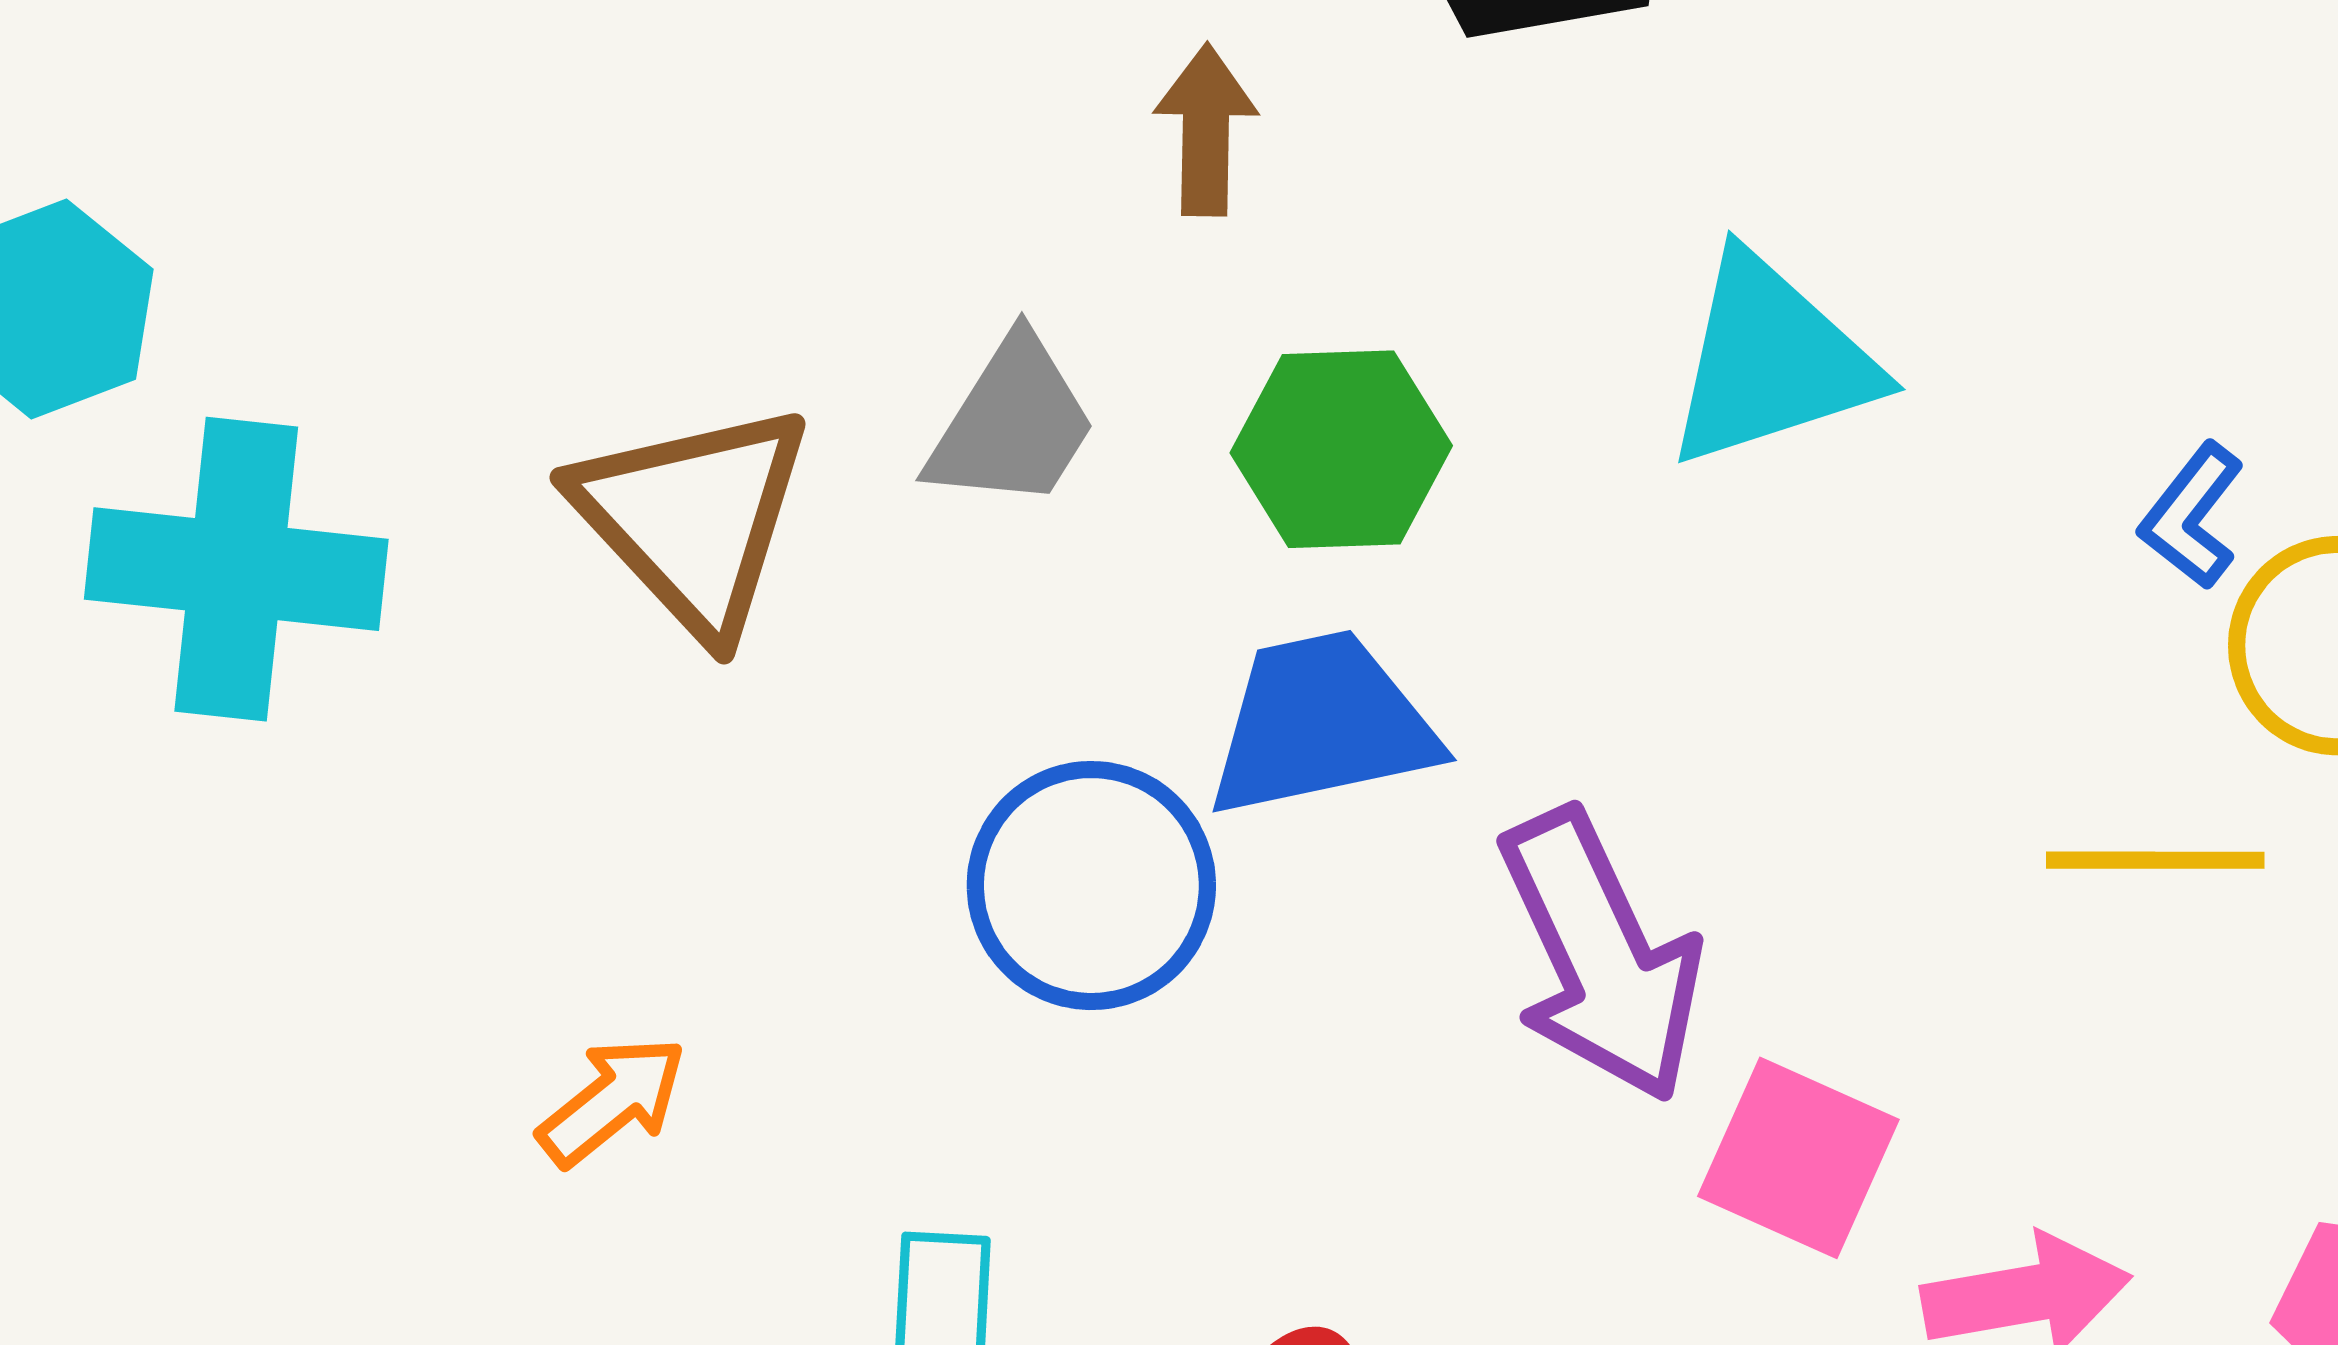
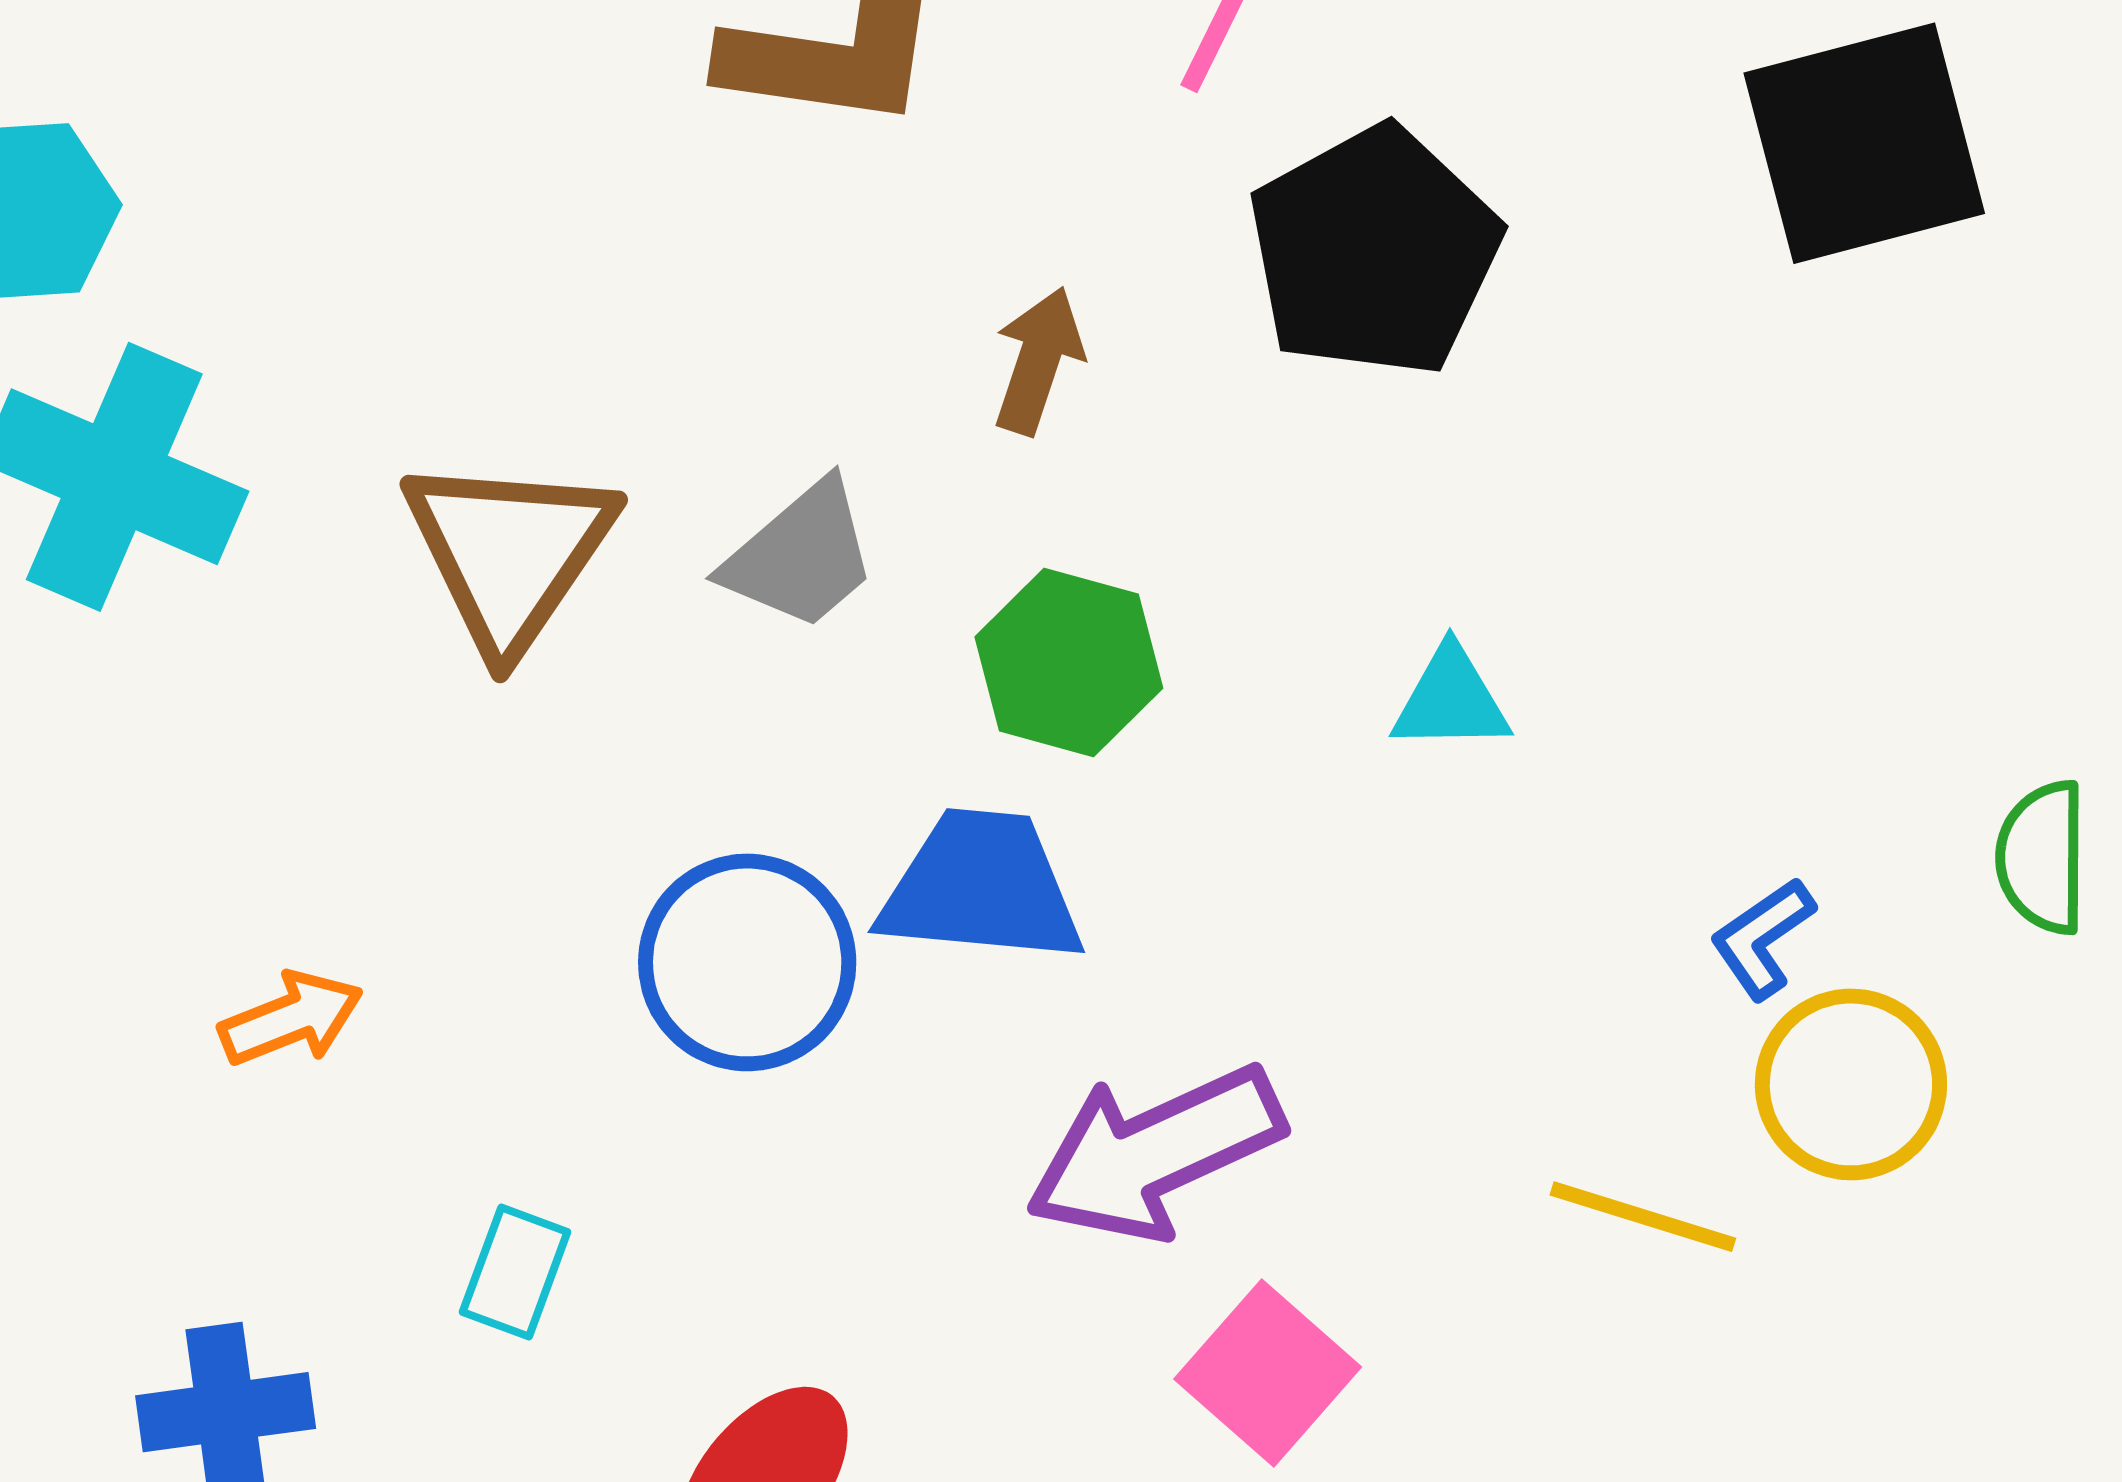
cyan triangle: (1771, 361) -> (1451, 700), size x0.6
purple arrow: (1601, 956) -> (1155, 1153), turned 73

